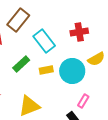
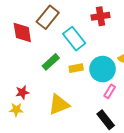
red cross: (79, 32) -> (101, 16), moved
pink rectangle: (83, 101) -> (110, 91), moved

